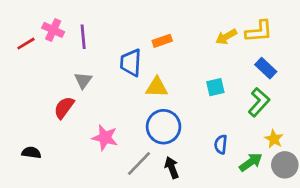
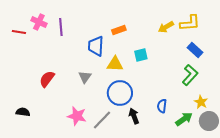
red line: (26, 44) -> (19, 32), turned 40
gray triangle: (83, 80) -> (85, 77), moved
cyan square: (215, 87) -> (141, 55), moved
pink star: (105, 138) -> (77, 116), moved
black arrow: (172, 168) -> (134, 116), moved

